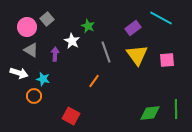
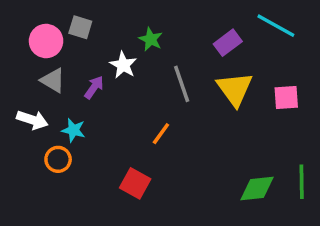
gray square: (47, 19) -> (80, 27), turned -32
purple arrow: (55, 54) -> (94, 87), turned 32
red square: (71, 116) -> (135, 183), moved

